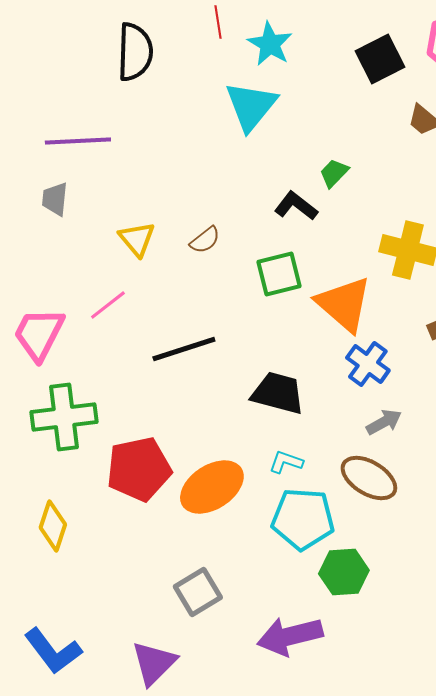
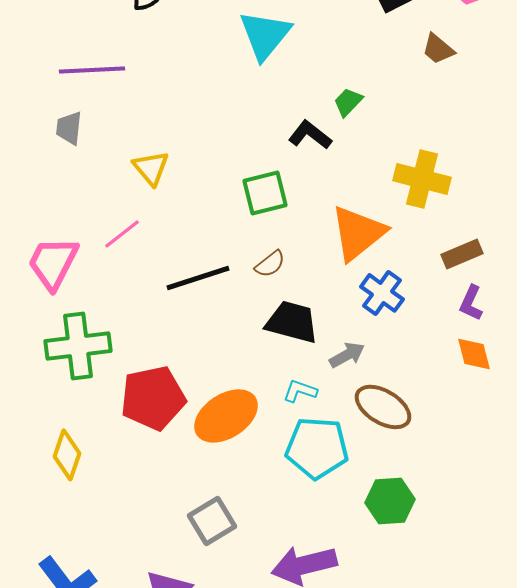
brown semicircle: (205, 240) -> (270, 264), moved
green square: (279, 274) -> (265, 193), moved
orange triangle: (344, 304) -> (358, 233), turned 40
gray arrow: (384, 422) -> (347, 355), moved
green hexagon: (344, 572) -> (390, 501), moved

